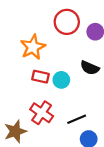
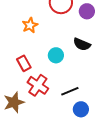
orange star: (33, 47) -> (30, 25), size x0.7
red rectangle: (40, 77) -> (24, 63), moved, turned 49

